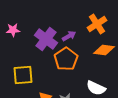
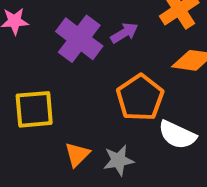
orange pentagon: (66, 59) -> (140, 98), moved

